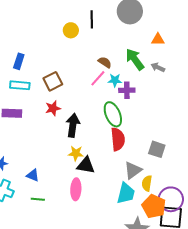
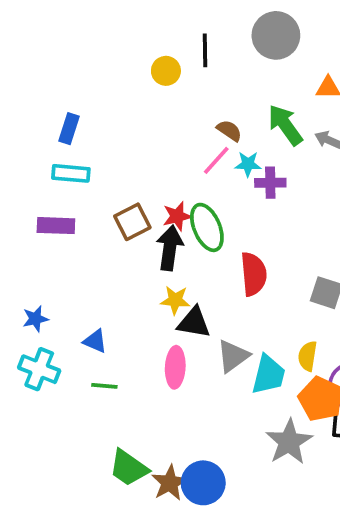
brown square: (53, 81) -> (132, 222), moved
red star: (53, 108) -> (177, 216), moved
green ellipse: (113, 114) -> (207, 227), moved
gray triangle: (133, 170) -> (233, 356), moved

